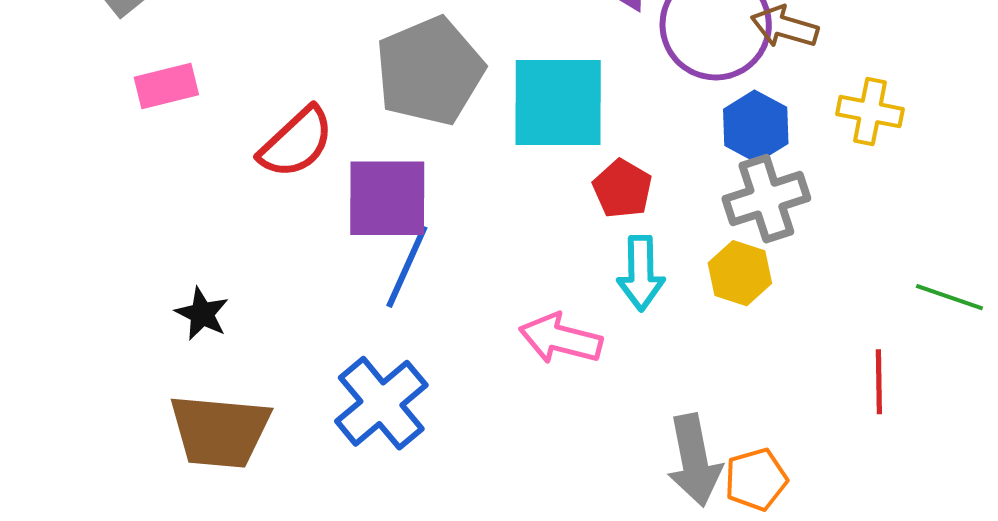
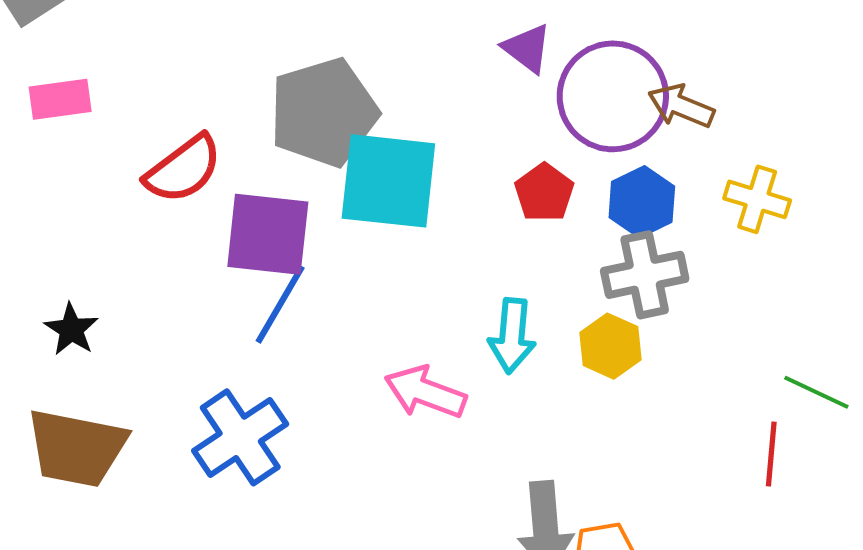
cyan square: (558, 103) -> (388, 181), moved
red pentagon: (622, 189) -> (544, 193), moved
red line: (879, 382) -> (771, 454), moved

